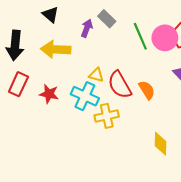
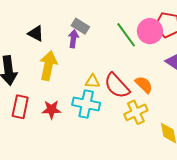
gray rectangle: (107, 19) -> (80, 26), moved
yellow arrow: (56, 49) -> (48, 66), turned 112
yellow cross: (107, 116) -> (136, 112), moved

